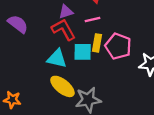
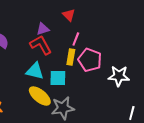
pink line: (93, 19) -> (76, 39), moved, turned -56
cyan square: (83, 52) -> (58, 78), moved

